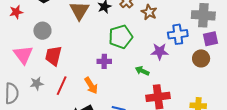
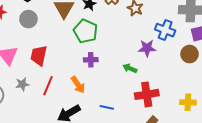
gray circle: (42, 31) -> (28, 19), moved
blue cross: (178, 34) -> (165, 30), turned 30
green pentagon: (121, 37) -> (86, 31), moved, turned -30

